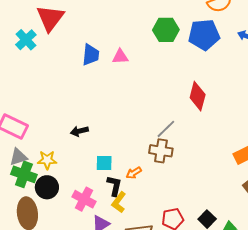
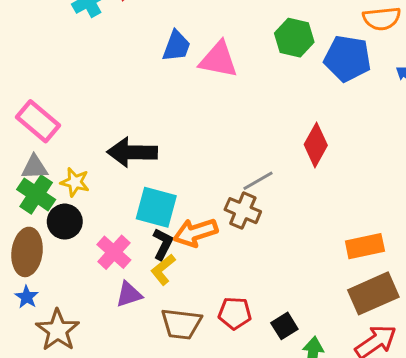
pink triangle: (120, 57) -> (218, 60), size x1.6
black arrow: (79, 131) -> (132, 152), size x1.8
cyan square: (104, 163) -> (156, 207), size x1.6
orange arrow: (134, 173) -> (195, 233), size x1.8

